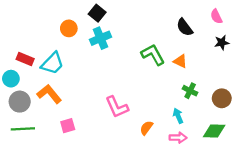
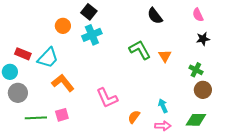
black semicircle: (185, 27) -> (155, 16), moved
orange triangle: (180, 61) -> (165, 56), turned 32
green cross: (190, 91) -> (196, 70), moved
orange L-shape: (49, 94) -> (63, 83), moved
green line: (23, 129) -> (36, 118), moved

